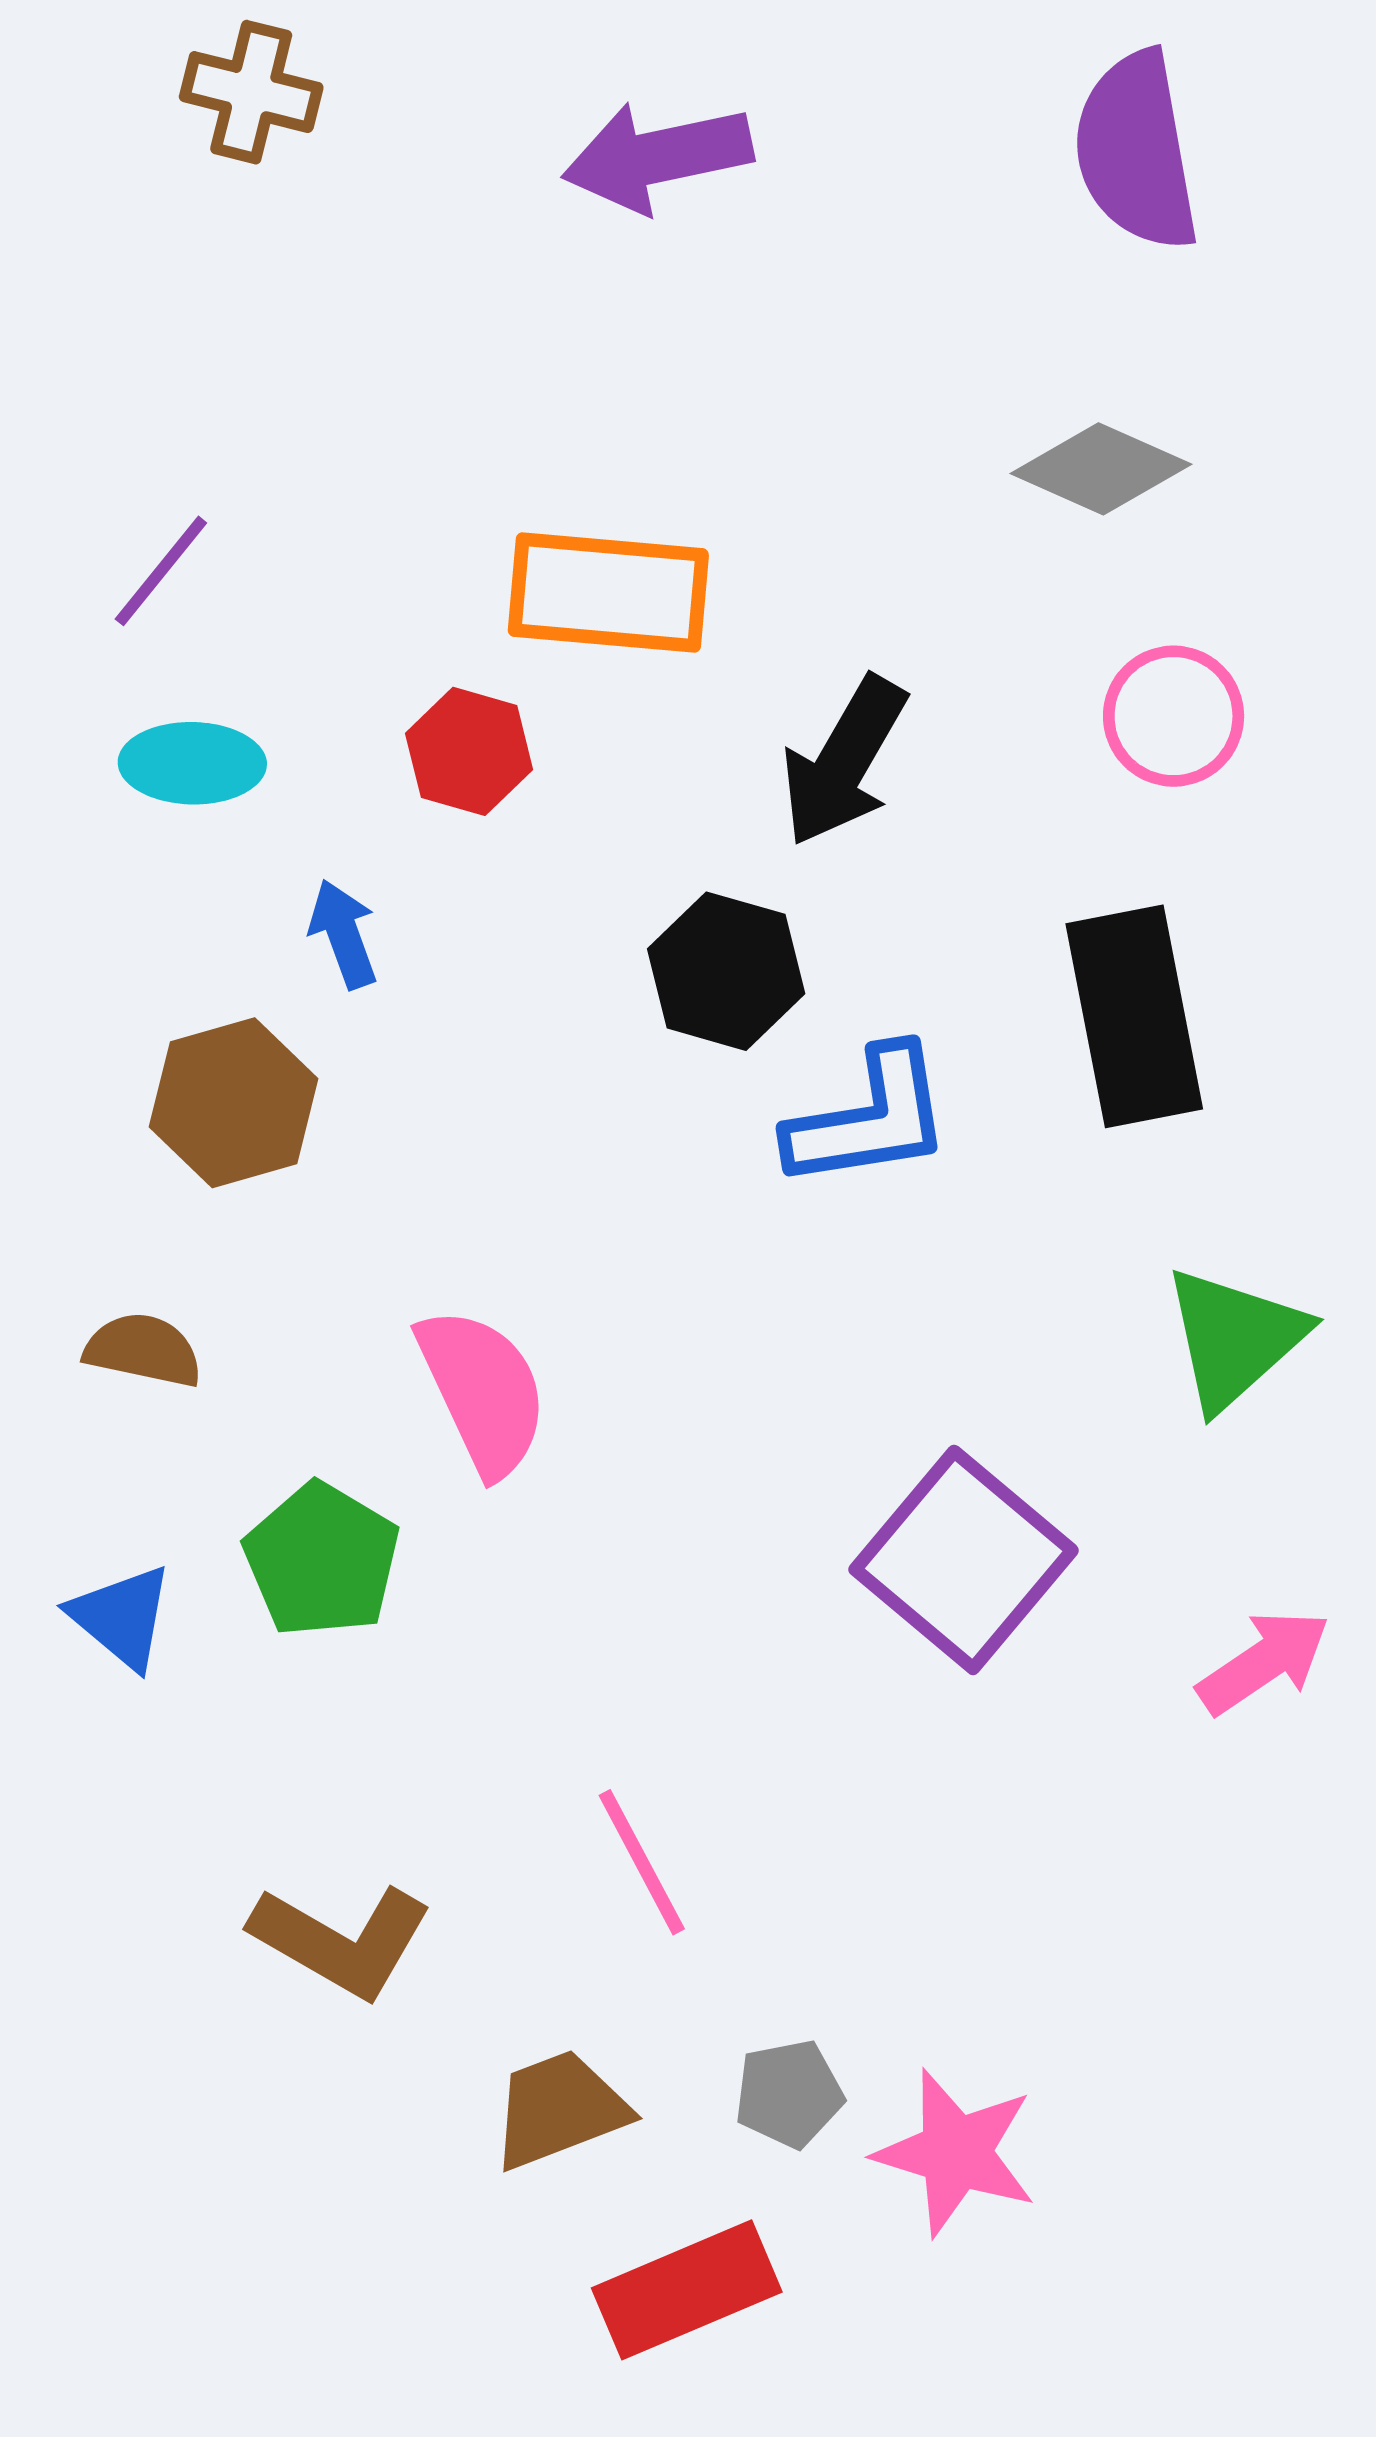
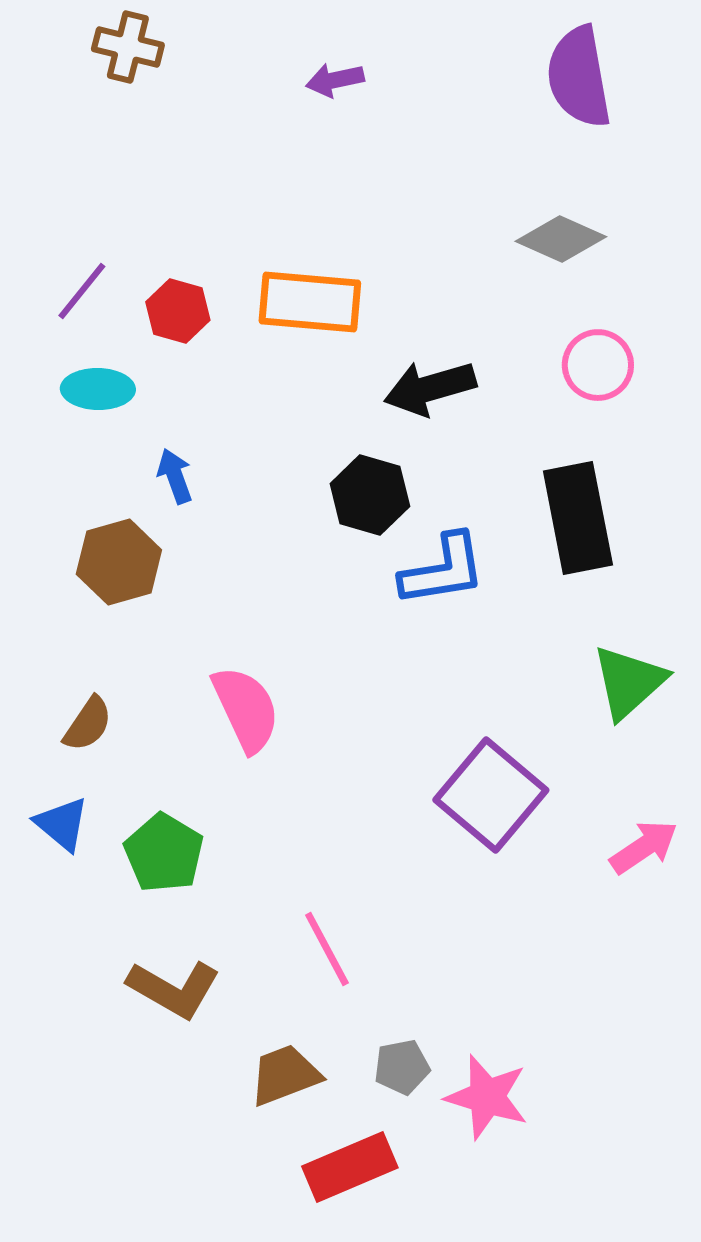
purple arrow: (657, 157) -> (335, 80), size x0.6
red hexagon: (469, 751) -> (178, 311), moved
black arrow: (844, 761) -> (430, 388), turned 44
brown semicircle: (143, 1350) -> (88, 724), moved, turned 112
green pentagon: (322, 1560) -> (164, 853), moved

